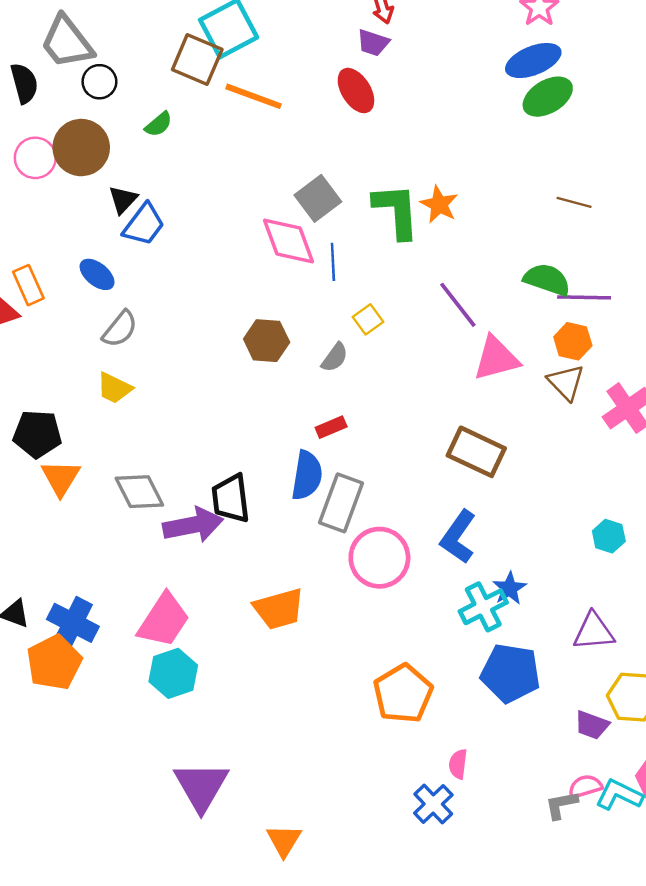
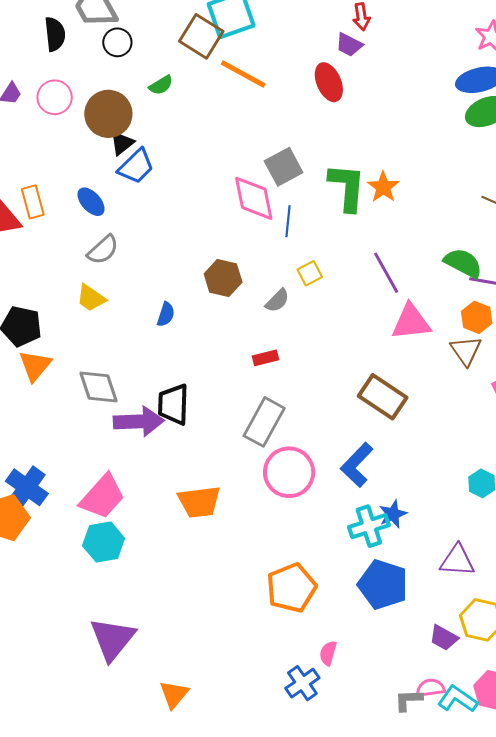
brown circle: (81, 148) -> (108, 114), moved
blue semicircle: (307, 475) -> (166, 314), moved, size x0.6

